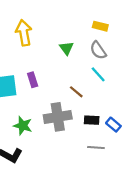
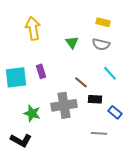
gray semicircle: (98, 50) -> (101, 44), turned -42
cyan line: (98, 74) -> (110, 73), moved
black rectangle: (92, 120) -> (95, 99), moved

